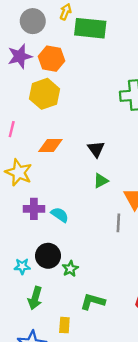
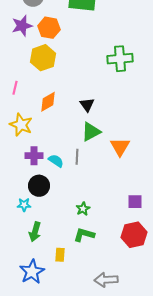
orange diamond: (50, 145) -> (48, 102), turned -30
green triangle: (101, 181) -> (91, 132), size x1.5
gray line: (118, 223) -> (77, 157), moved
black circle: (48, 256) -> (39, 186), moved
green star: (70, 269) -> (83, 209), moved

